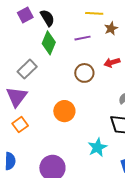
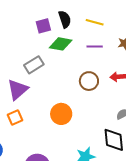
yellow line: (94, 13) -> (95, 22), moved
purple square: (25, 15) -> (43, 26), moved
green diamond: (49, 43) -> (61, 44), turned 65

